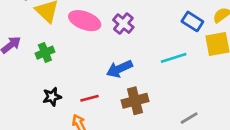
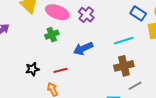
green cross: (45, 53) -> (52, 35), moved
brown cross: (135, 101) -> (124, 66), moved

